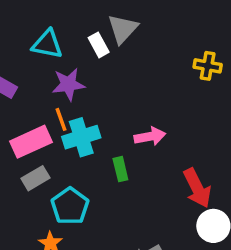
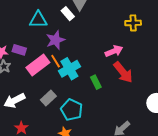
yellow cross: (208, 66) -> (133, 23), moved
pink arrow: (150, 136) -> (114, 51), moved
pink rectangle: (31, 142) -> (38, 65), moved
red arrow: (197, 188) -> (123, 72), moved

